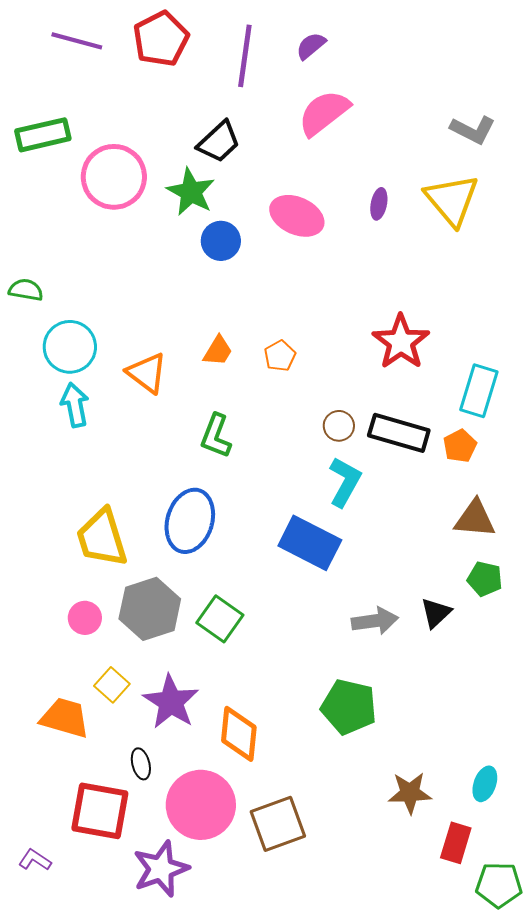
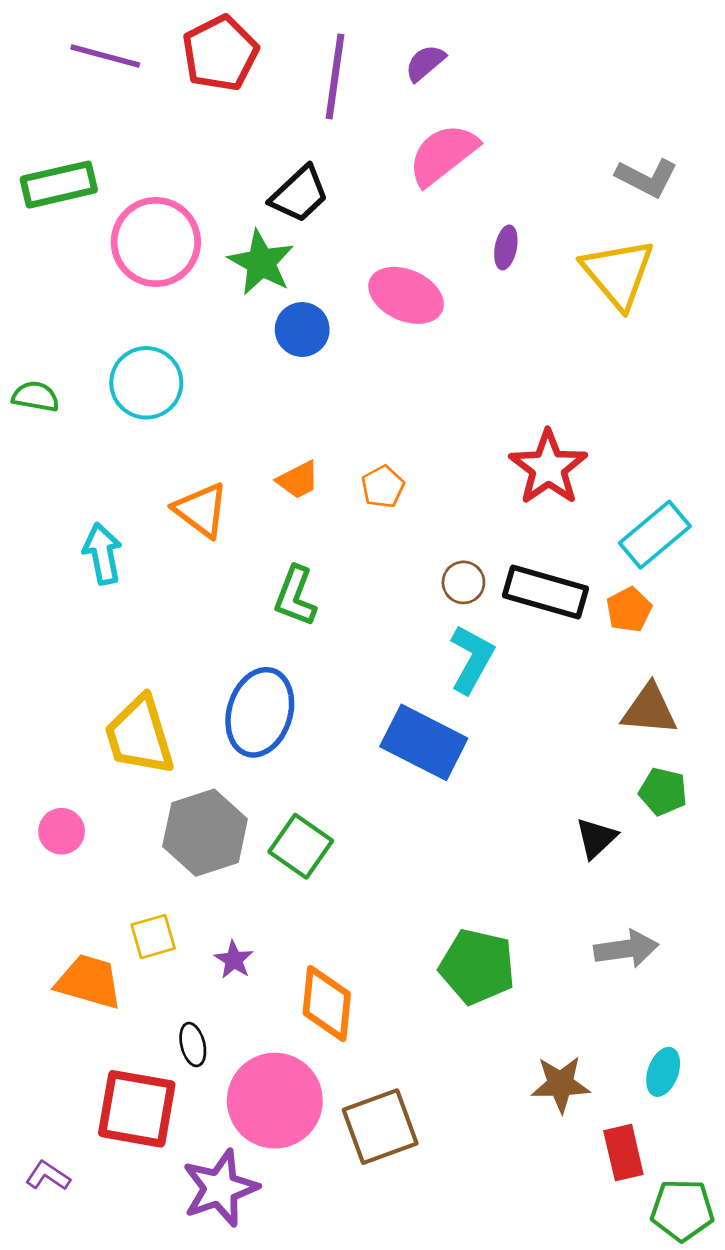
purple ellipse: (379, 204) -> (506, 247), moved
cyan circle: (70, 347) -> (146, 383), moved
orange trapezoid: (218, 351) -> (298, 480), turned 32
cyan rectangle: (479, 391) -> (655, 535), turned 33
pink circle: (85, 618) -> (62, 831), moved
gray arrow: (375, 621) -> (626, 949), moved
yellow square: (112, 685) -> (153, 937), turned 32
purple star: (171, 702) -> (234, 960), size x0.5
red rectangle: (456, 843) -> (623, 1153), turned -30

